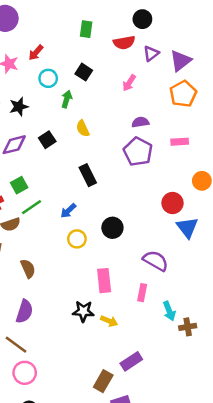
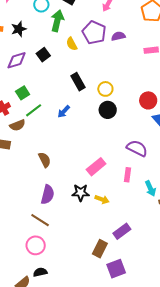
green arrow: (67, 99) -> (57, 21), size x1.5
purple pentagon: (138, 152) -> (94, 33), moved
black circle: (112, 228) -> (108, 110), moved
yellow circle: (77, 239) -> (105, 89), moved
brown semicircle: (28, 269) -> (45, 160), moved
pink rectangle: (104, 281) -> (96, 167), turned 60
purple semicircle: (24, 311) -> (48, 195), moved
brown line: (16, 345) -> (40, 220), moved

